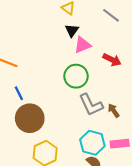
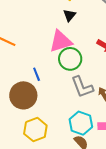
pink triangle: (82, 45) -> (61, 41), moved, size x1.4
blue line: (19, 93) -> (37, 74), moved

